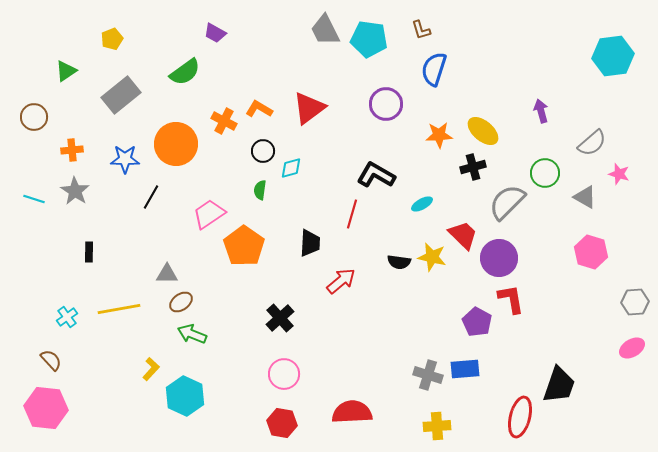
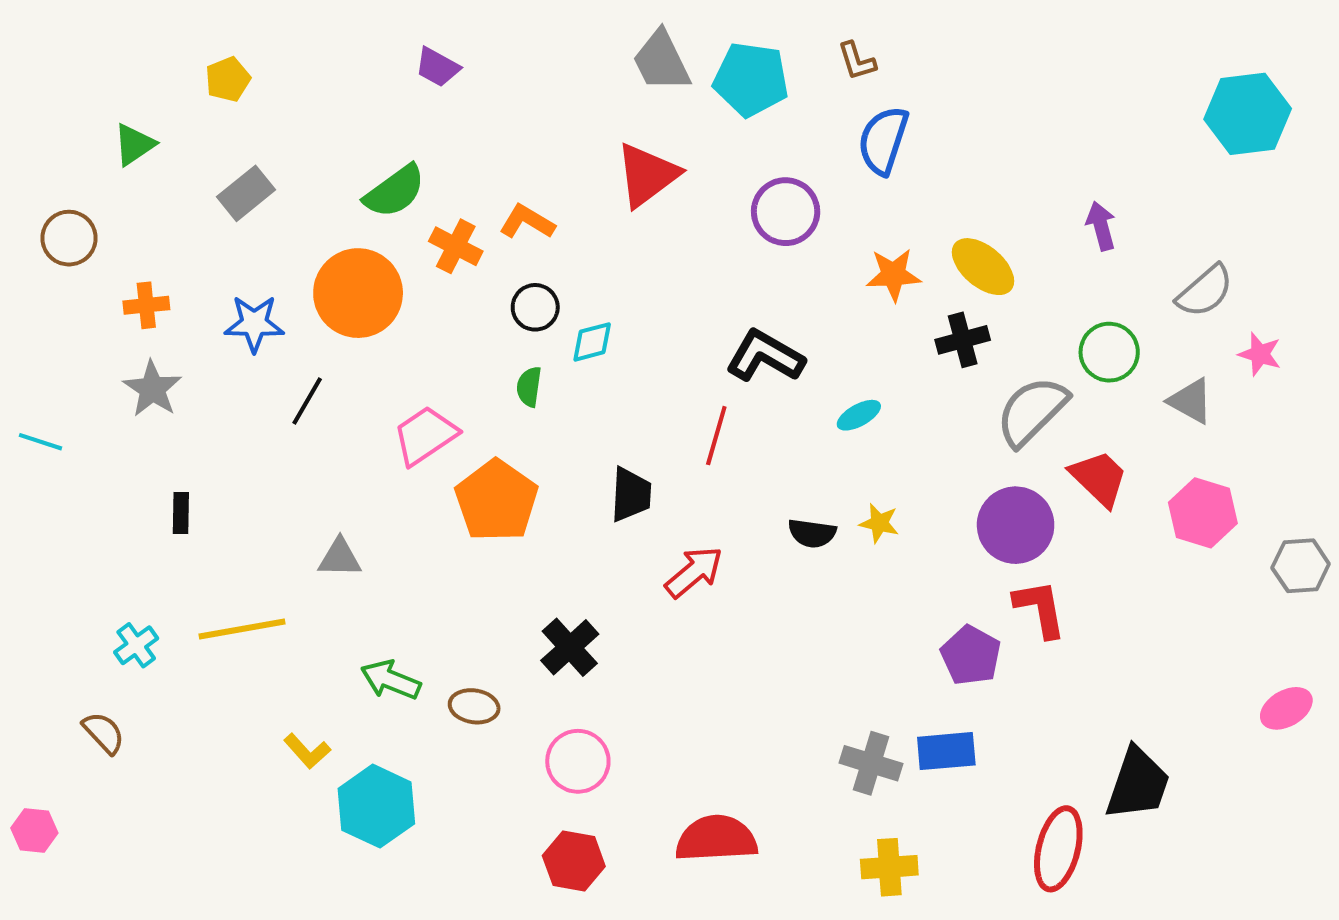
green semicircle: (185, 72) -> (395, 191), moved
gray rectangle: (121, 95) -> (246, 193), size x0.7
red triangle: (309, 108) -> (647, 175), moved
cyan line: (34, 199) -> (40, 442), moved
red trapezoid: (463, 235) -> (1099, 478), moved
yellow star: (432, 257) -> (879, 523), size x0.7
brown ellipse: (181, 302) -> (474, 706), moved, turned 45
gray hexagon: (635, 302) -> (1301, 566), moved
yellow L-shape: (151, 369) -> (307, 751), turned 95
pink hexagon: (46, 408) -> (34, 830), moved, size x0.5

